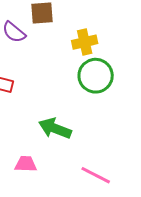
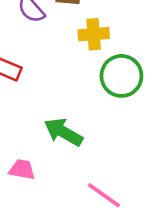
yellow cross: (85, 42) -> (94, 34), moved

